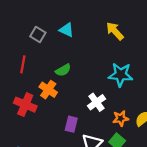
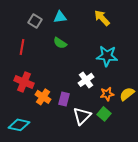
cyan triangle: (67, 30) -> (60, 17), turned -32
green semicircle: (63, 70) -> (60, 43), moved, turned 64
orange cross: (48, 90) -> (43, 97), moved

